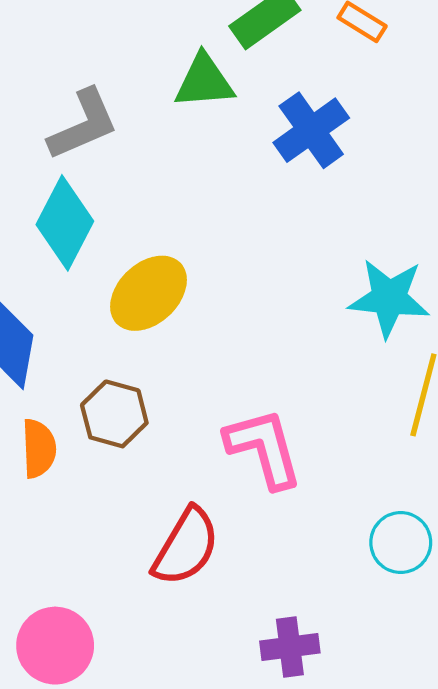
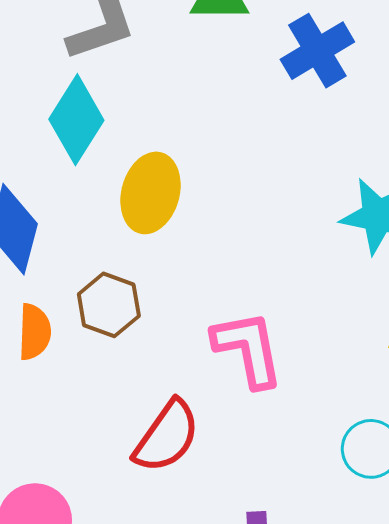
yellow ellipse: (148, 293) -> (150, 193), turned -36

